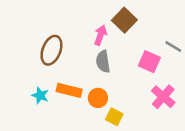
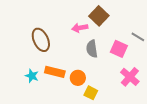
pink arrow: (100, 35) -> (80, 28), turned -119
brown ellipse: (51, 50) -> (41, 40), turned -45
gray semicircle: (103, 62) -> (92, 49), moved

